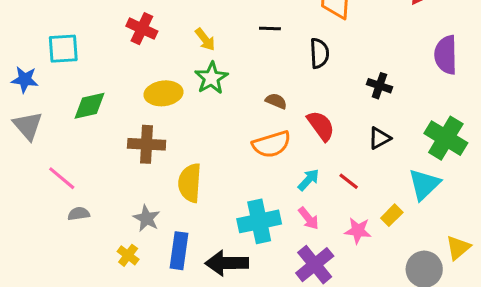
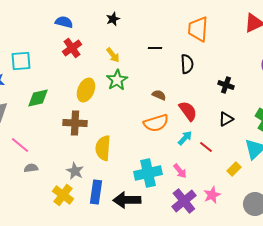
red cross: (142, 29) -> (72, 48), turned 30
yellow ellipse: (164, 93) -> (86, 90), turned -60
cyan arrow: (309, 180) -> (185, 138), moved
pink star: (358, 231) -> (212, 195), moved, turned -30
yellow cross: (128, 255) -> (63, 195), size x1.5

